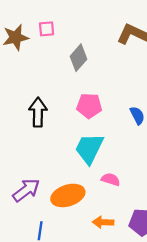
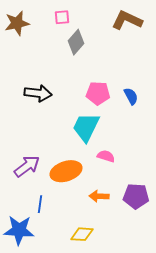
pink square: (47, 29) -> (62, 17), moved
pink pentagon: (89, 106) -> (98, 93), moved
black arrow: (38, 112) -> (38, 93), turned 96

